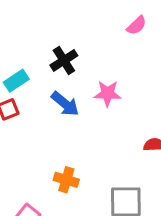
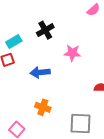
blue arrow: (65, 104) -> (40, 72), moved, turned 132

